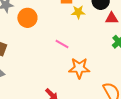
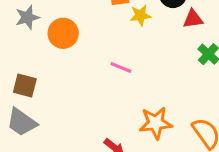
orange star: (79, 68) -> (156, 123), moved

